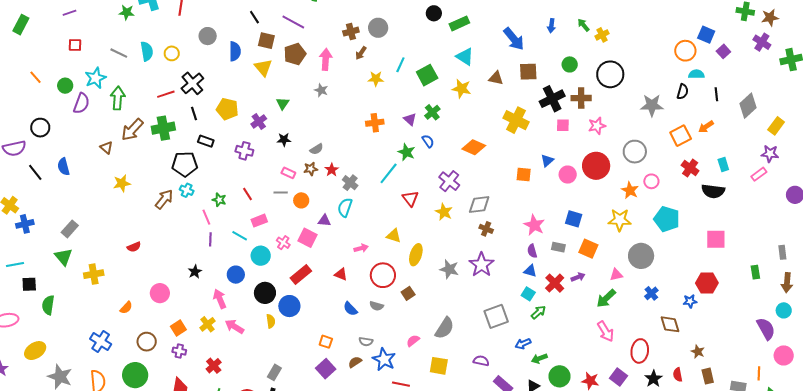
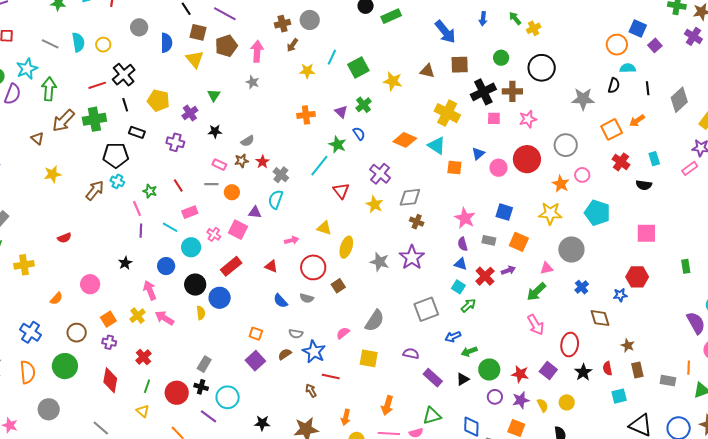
cyan triangle: (465, 57) -> (437, 146), moved
black semicircle: (713, 191) -> (644, 185), size x0.7

